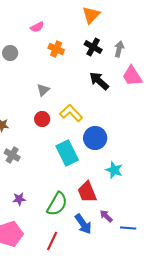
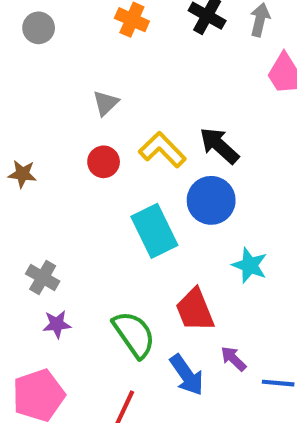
black arrow: (99, 81) -> (219, 146), moved
gray cross: (12, 155) -> (43, 278), moved
green semicircle: (57, 204) -> (134, 334), turned -65

